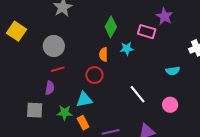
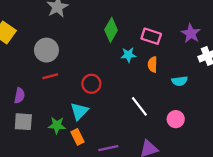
purple star: (164, 16) -> (191, 33), moved
orange semicircle: (103, 54) -> (153, 64), moved
purple semicircle: (50, 88) -> (19, 96), moved
cyan triangle: (84, 100) -> (79, 111), turned -36

